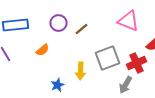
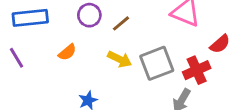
yellow arrow: (80, 71) -> (120, 59), moved, turned -66

